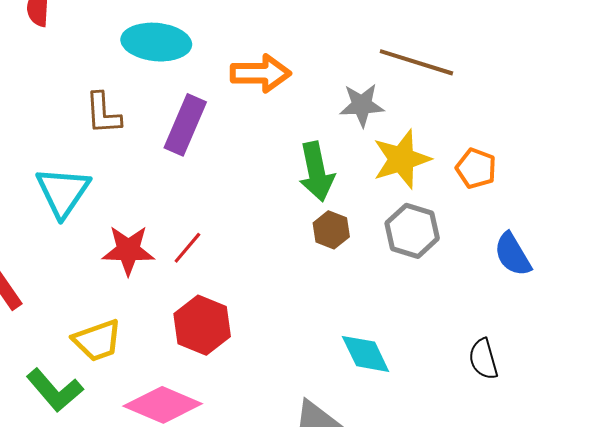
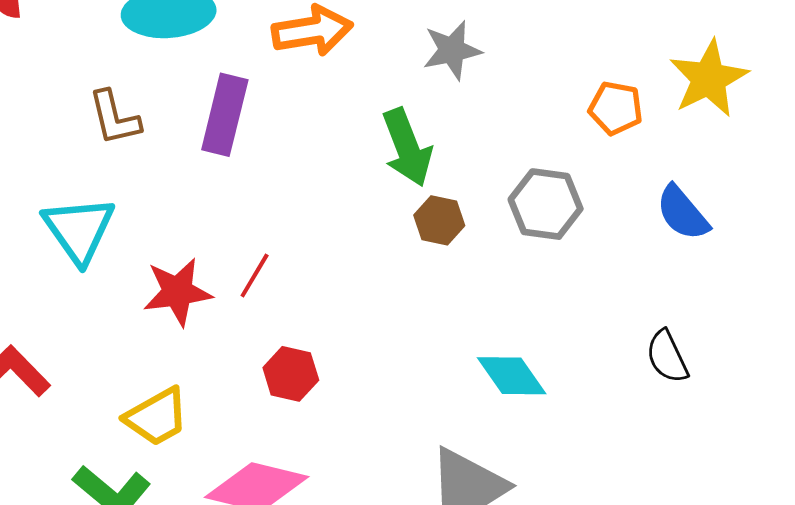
yellow star: (402, 159) -> (709, 79), moved
red hexagon: (202, 325) -> (291, 374), size x0.7

